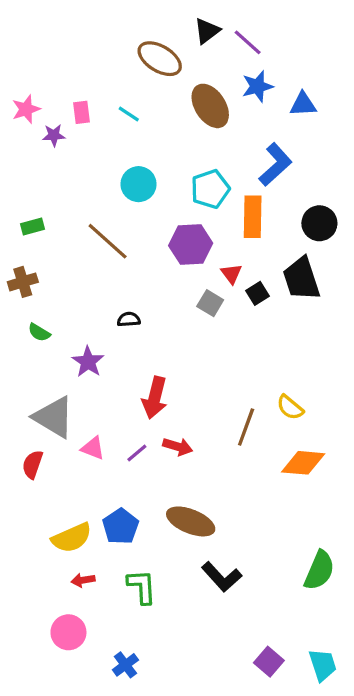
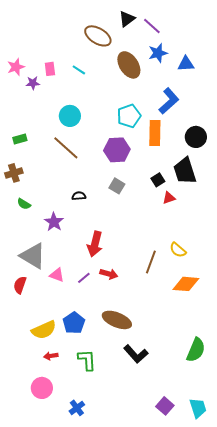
cyan circle: (139, 184) -> (70, 116), moved
red triangle: (231, 274) -> (169, 198), moved, turned 48
gray square: (210, 303) -> (117, 186), moved

